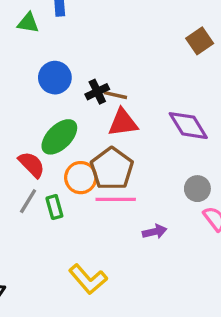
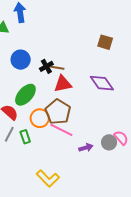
brown square: (200, 41) -> (105, 42), moved, turned -35
gray circle: (197, 189) -> (109, 142), moved
pink line: (116, 199) -> (61, 130), turned 30

